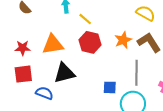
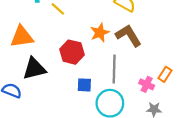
red hexagon: (90, 42) -> (72, 52), moved

